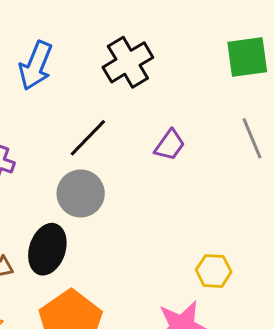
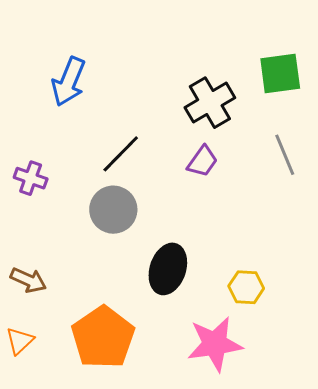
black cross: (128, 62) -> (210, 103), moved
black ellipse: (47, 249) -> (168, 269), moved

